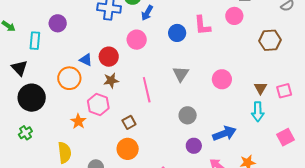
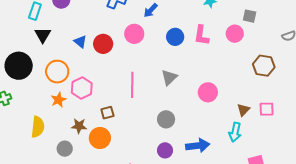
black triangle: (19, 68) -> (43, 35), moved
orange circle: (69, 78) -> (57, 72), moved
brown star: (111, 81) -> (79, 126), moved
pink square: (284, 91) -> (267, 109), moved

